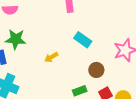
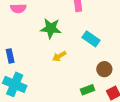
green star: (16, 39) -> (51, 28), moved

